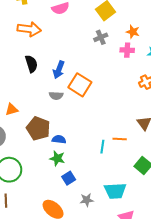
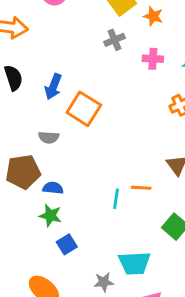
orange star: (133, 32) -> (153, 16), moved
gray semicircle: (56, 96) -> (49, 137), moved
brown pentagon: (38, 128) -> (23, 172), turned -30
gray star: (87, 200) -> (104, 282), moved

